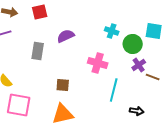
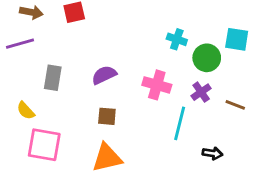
purple semicircle: (66, 36) -> (104, 75), moved
gray rectangle: (38, 51) -> (53, 78), moved
purple cross: (139, 65) -> (201, 92), moved

